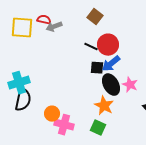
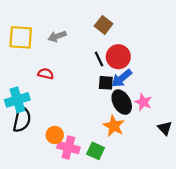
red semicircle: (44, 20) -> (46, 74), moved
black line: (91, 47) -> (99, 59), turned 40
green square: (98, 128) -> (96, 151), moved

